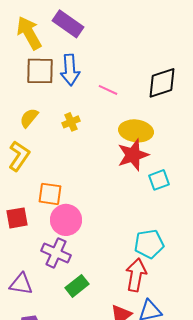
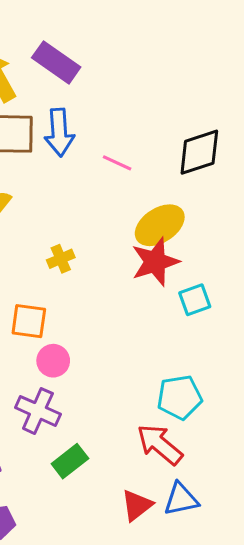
yellow cross: (71, 122) -> (61, 259), moved
yellow ellipse: (136, 131) -> (160, 225), turned -40
pink circle: (66, 220) -> (53, 361), size x0.7
red arrow: (136, 275) -> (160, 444), turned -60

